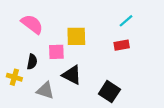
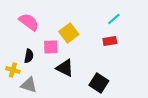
yellow square: (76, 36) -> (69, 33), turned -36
gray triangle: (45, 90) -> (29, 85), moved

